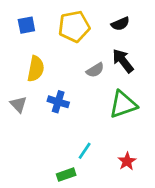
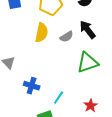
yellow semicircle: (36, 69) -> (42, 33), moved
blue cross: (58, 102) -> (32, 86), moved

